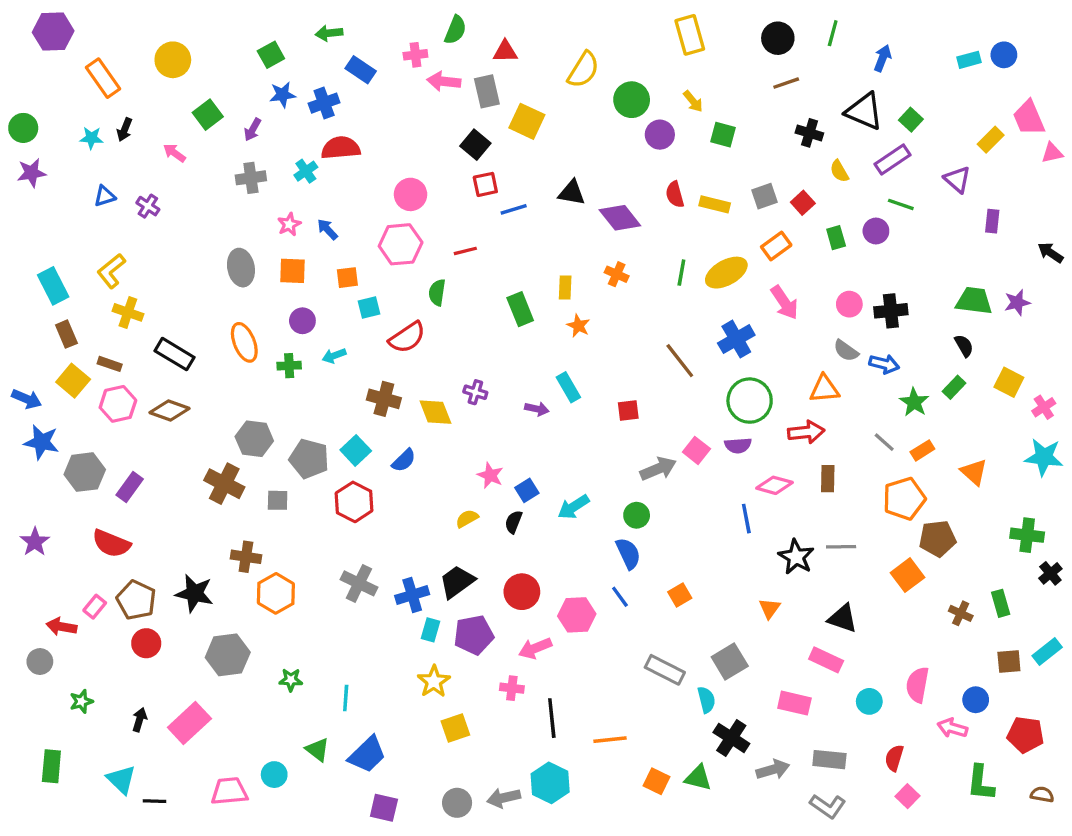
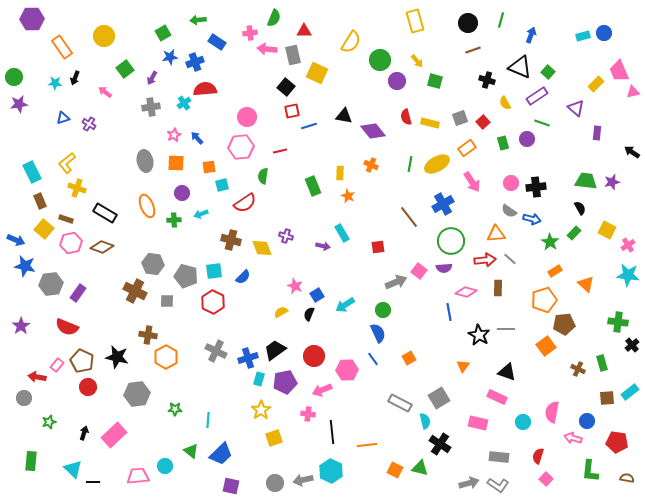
gray line: (884, 442) -> (510, 259), moved
cyan square: (356, 450) -> (214, 271), turned 36
gray arrow: (773, 770) -> (469, 483), moved

